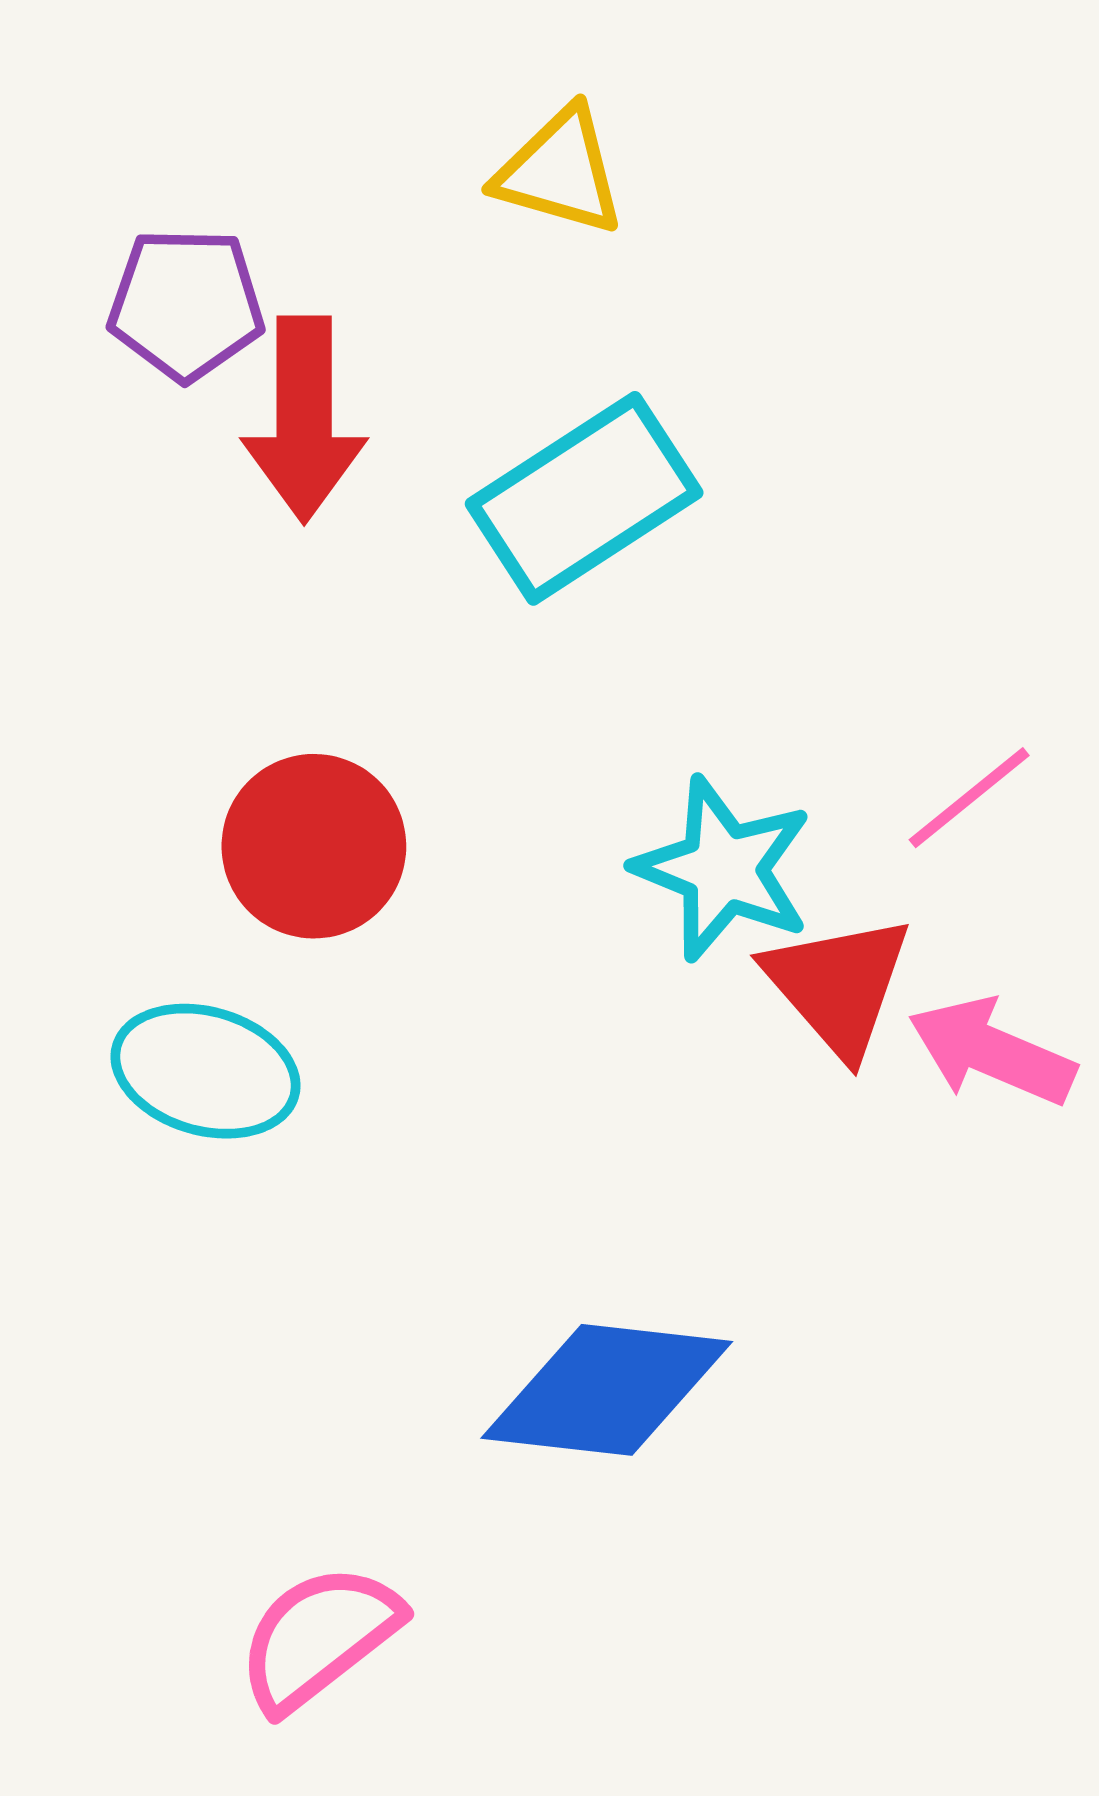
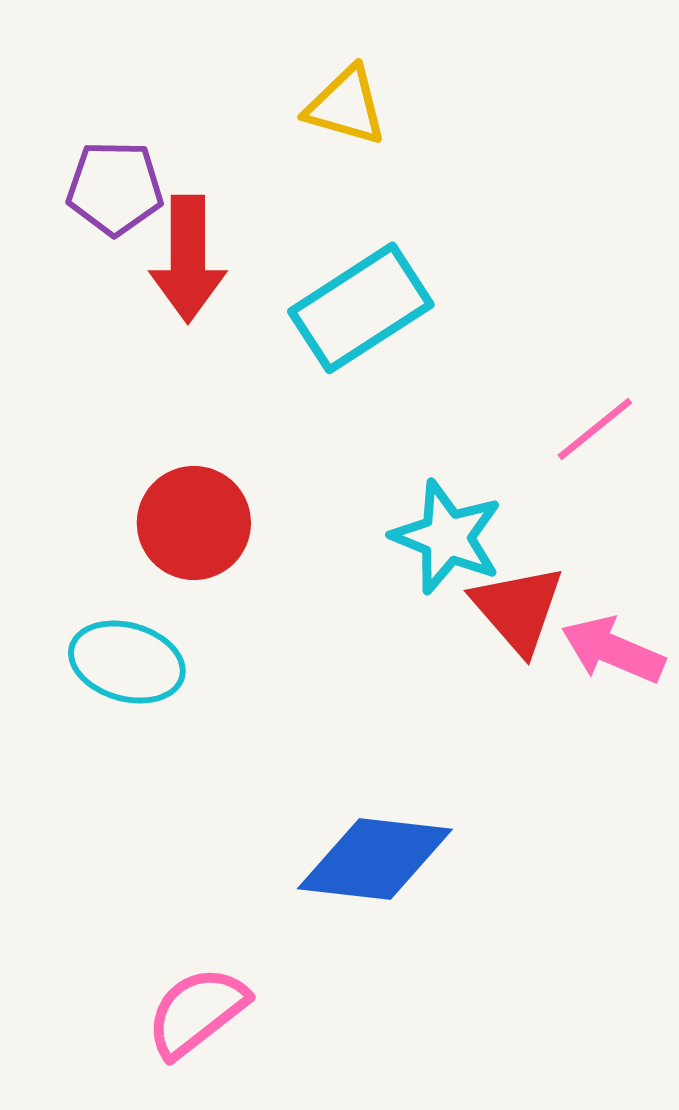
pink line: (969, 798) -> (595, 429), moved

